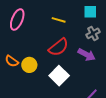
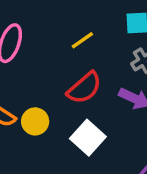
yellow line: (59, 20) -> (82, 40), turned -48

